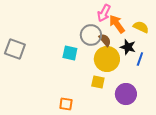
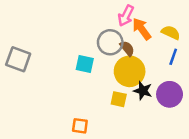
black star: (128, 47) -> (143, 91), moved
blue line: (140, 59) -> (173, 57), moved
purple circle: (126, 94) -> (170, 94), moved

